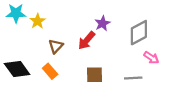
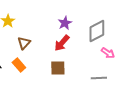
red arrow: (87, 41) -> (62, 43), moved
gray line: (133, 78) -> (99, 78), moved

